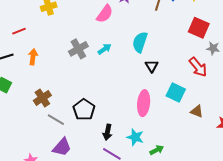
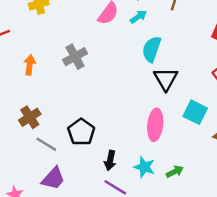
cyan arrow: (105, 49) -> (138, 17), moved
orange arrow: (33, 57) -> (30, 65), moved
black triangle: (152, 66) -> (166, 79), size x1.5
green arrow: (157, 150) -> (175, 172), moved

